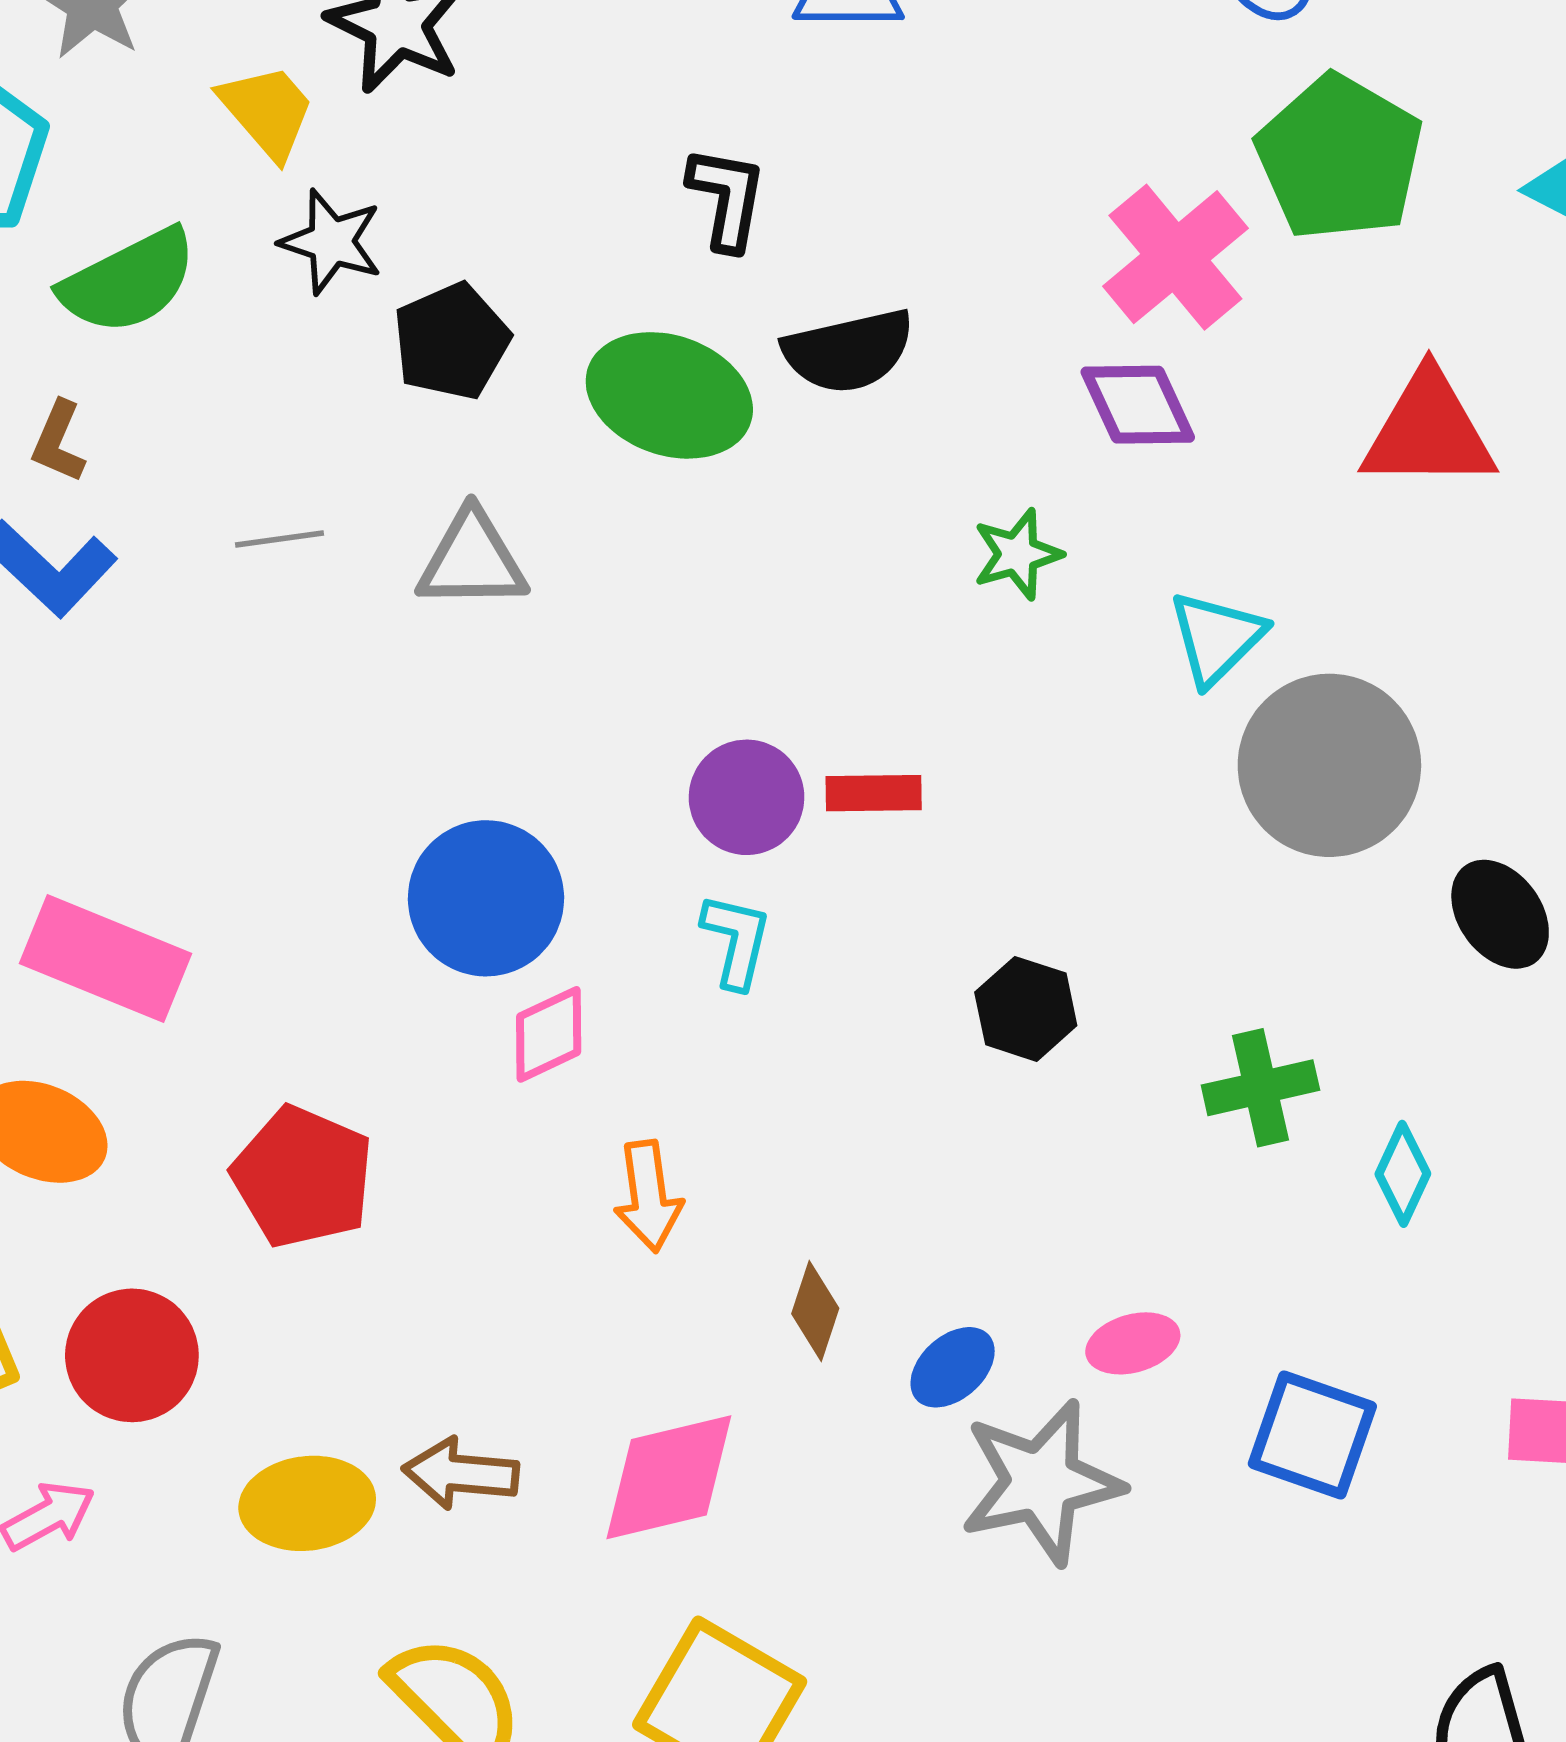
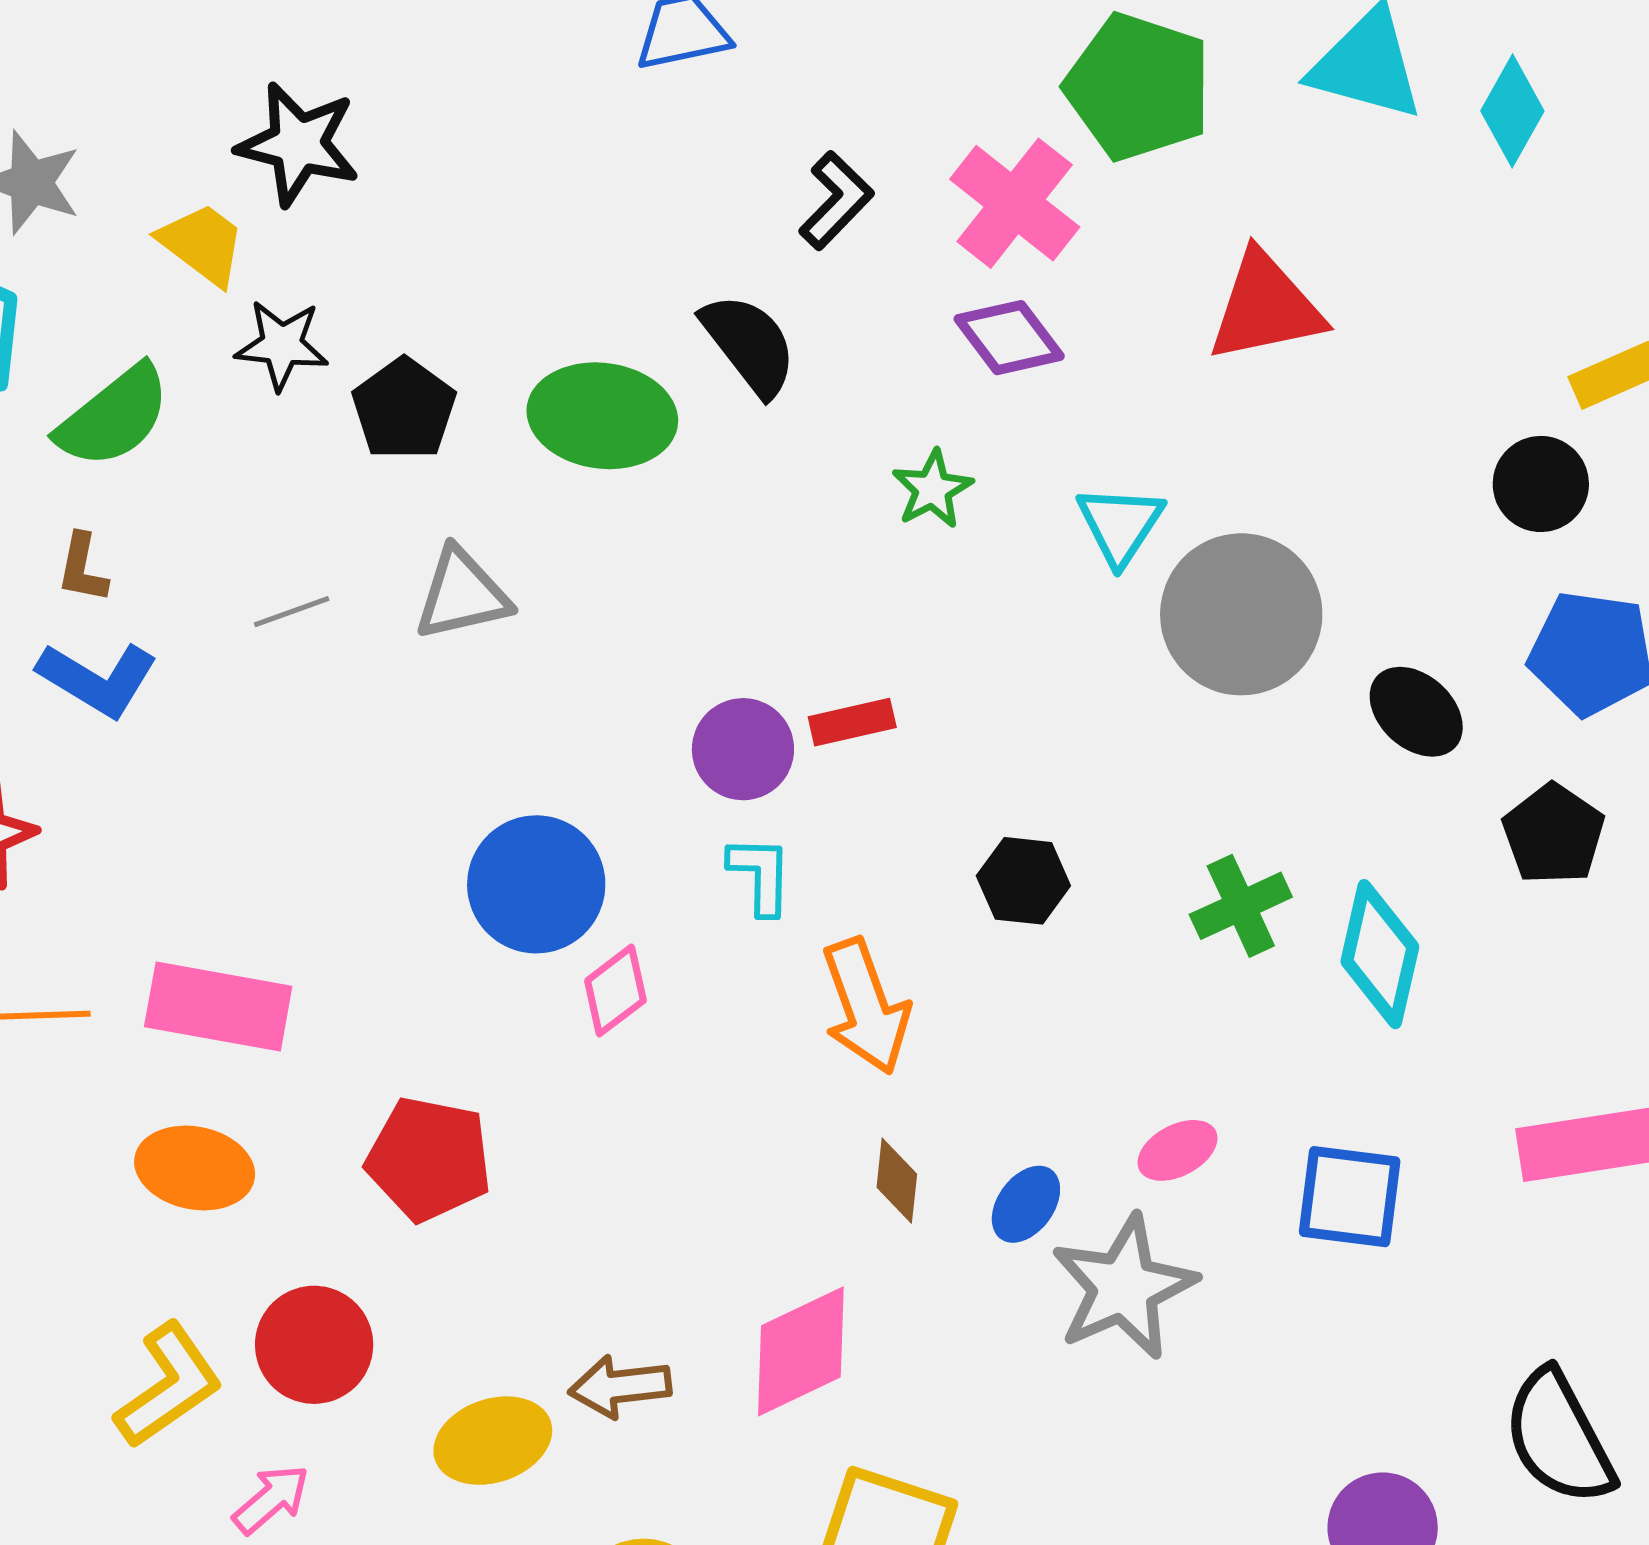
black L-shape: (727, 198) -> (836, 200), moved, turned 46
black semicircle: (848, 351) -> (749, 344), turned -103
cyan diamond: (1403, 1174) -> (1380, 954), size x1.6
orange arrow: (648, 1196) -> (866, 1006), moved, size x1.4

